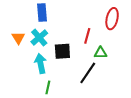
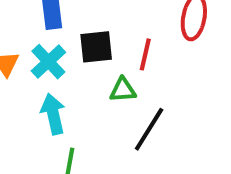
black square: (62, 51) -> (96, 47), moved
green triangle: (100, 53) -> (123, 90), moved

